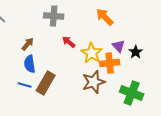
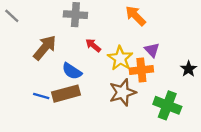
brown arrow: (28, 44) -> (45, 48), size x1.6
black star: (136, 52) -> (189, 69), moved
blue semicircle: (30, 64) -> (72, 71), moved, turned -48
brown rectangle: (46, 83) -> (66, 94), turned 45

